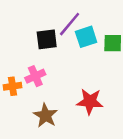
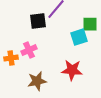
cyan square: (86, 37) -> (79, 37), moved
brown star: (45, 115) -> (37, 81), turned 30

